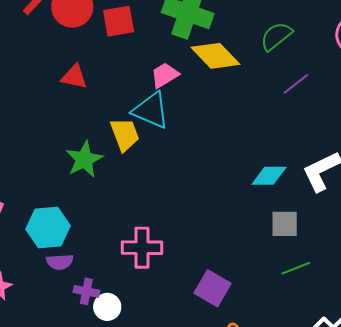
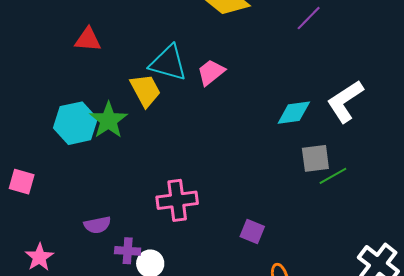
pink trapezoid: (165, 75) -> (211, 72), moved
cyan hexagon: (48, 228) -> (75, 123), moved
green line: (296, 268) -> (333, 176), moved
purple square: (212, 288) -> (252, 232), size x0.7

